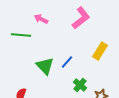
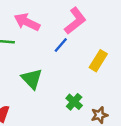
pink arrow: (41, 19) -> (27, 22), size x1.5
blue line: (67, 62) -> (61, 45), moved

